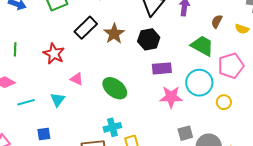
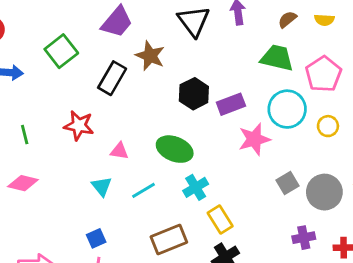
brown semicircle: (217, 21) -> (287, 19), turned 40
brown star: (114, 34) -> (150, 56), moved
black hexagon: (149, 39) -> (194, 94), moved
cyan line: (26, 102) -> (143, 190), moved
cyan cross: (112, 127) -> (196, 187), moved

